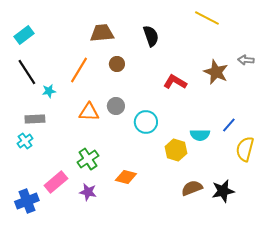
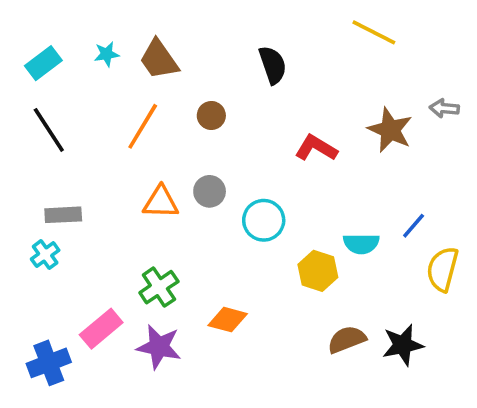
brown trapezoid: (102, 33) -> (159, 60), moved, turned -120
cyan star: (49, 91) -> (107, 54), moved
purple star: (88, 192) -> (159, 347), size x1.4

